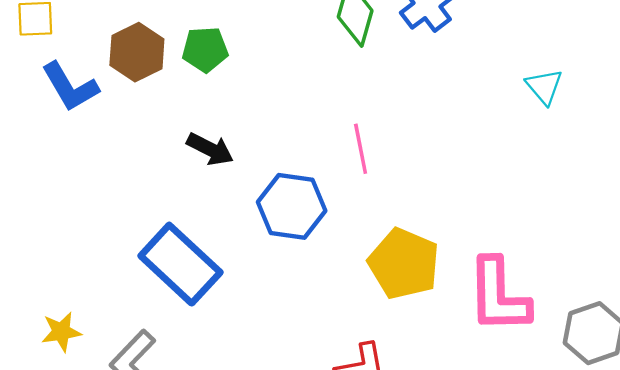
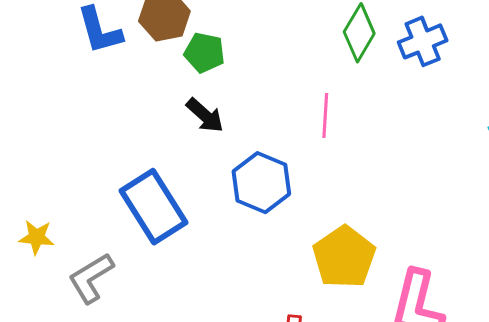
green pentagon: (205, 49) -> (204, 53), moved
pink line: (361, 149) -> (325, 116), moved

